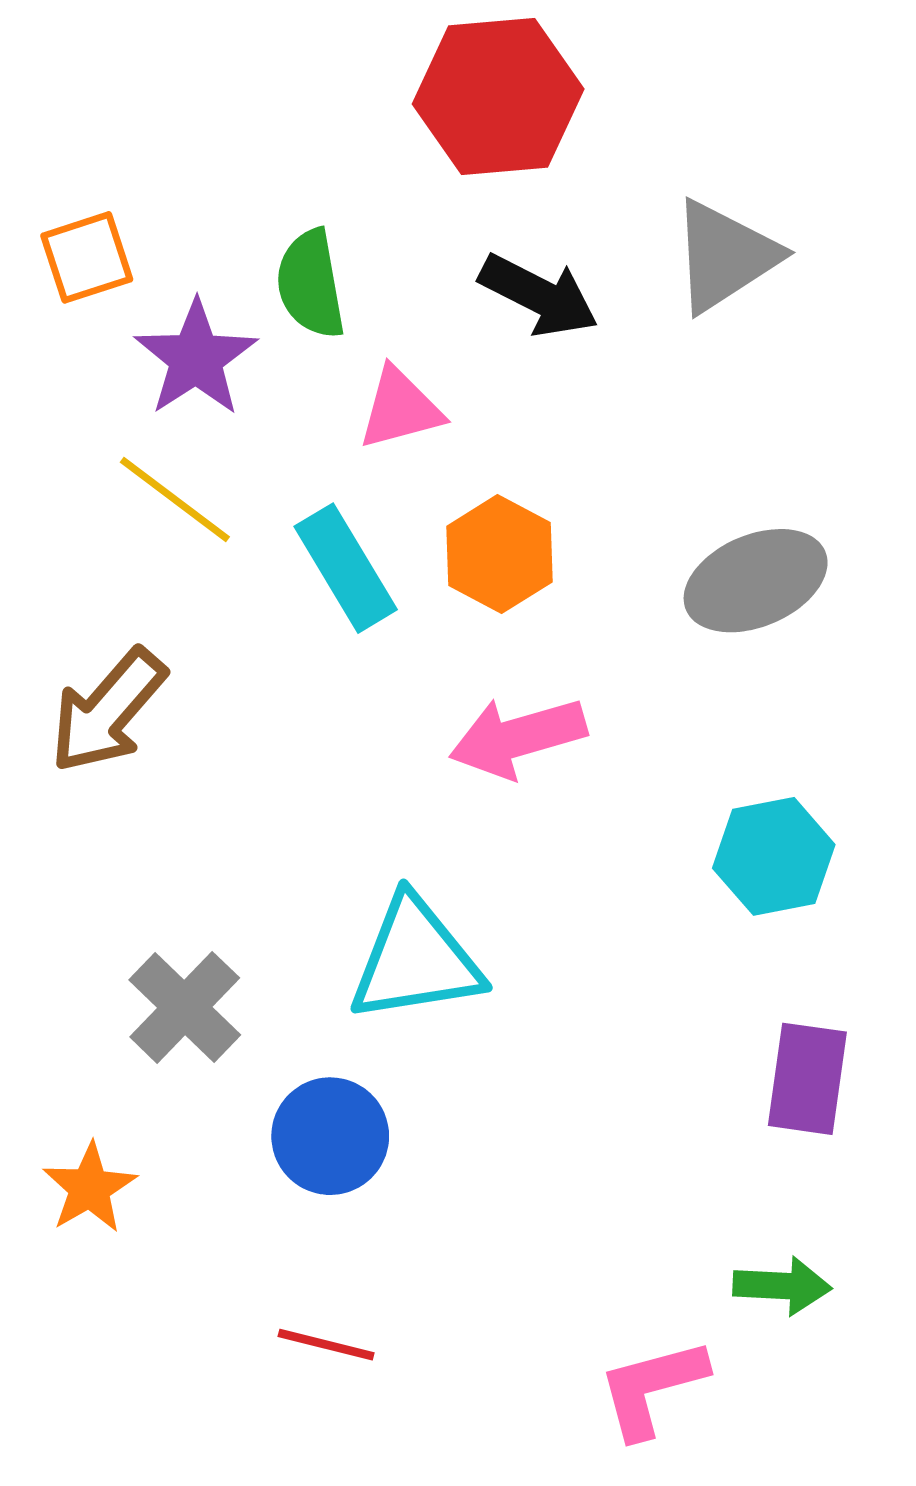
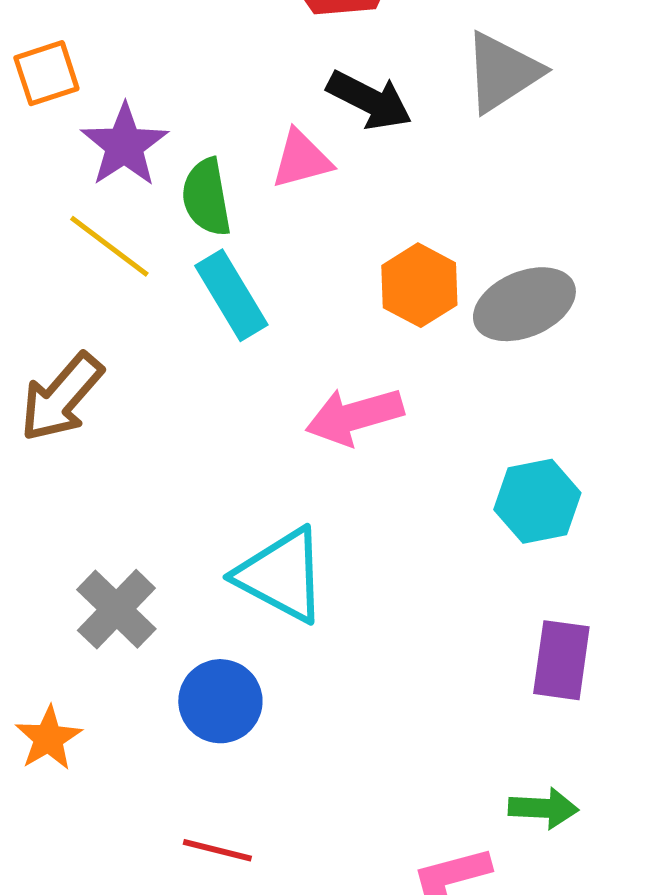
green semicircle: (311, 284) -> (206, 197), moved
pink triangle: (400, 409) -> (301, 159), moved
orange hexagon: (500, 554) -> (419, 285), moved
cyan triangle: (416, 960) -> (281, 575), turned 37

